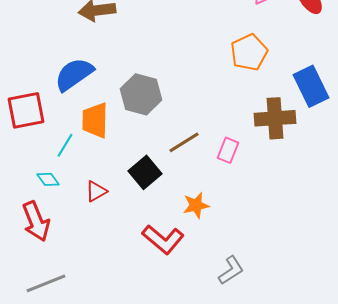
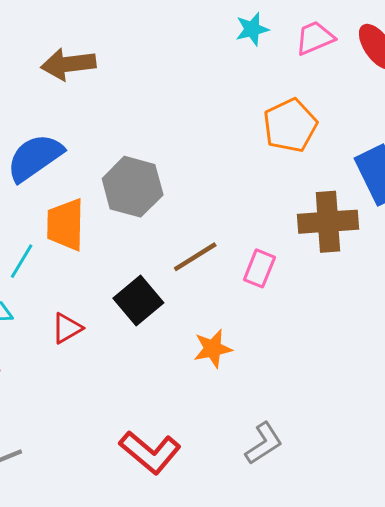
red L-shape: (163, 239) -> (150, 452), moved

